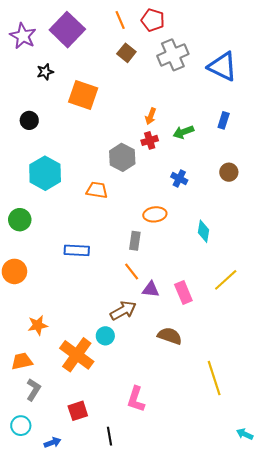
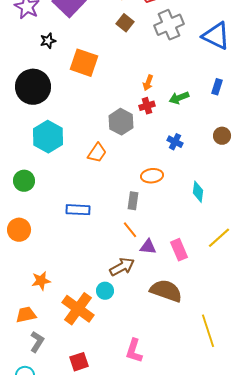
black circle: (29, 120) -> (33, 87), size x2.0
orange trapezoid: (97, 190) -> (97, 153), turned 115
brown semicircle: (170, 336) -> (166, 291), size x1.4

